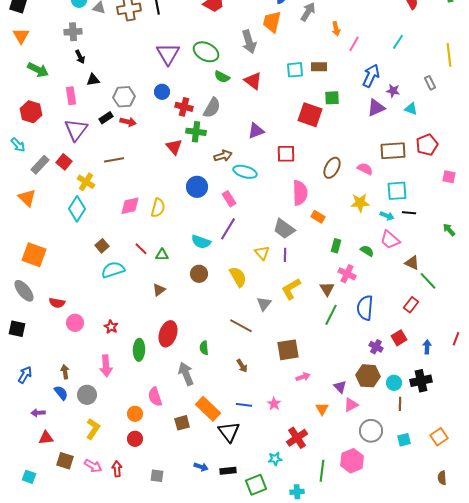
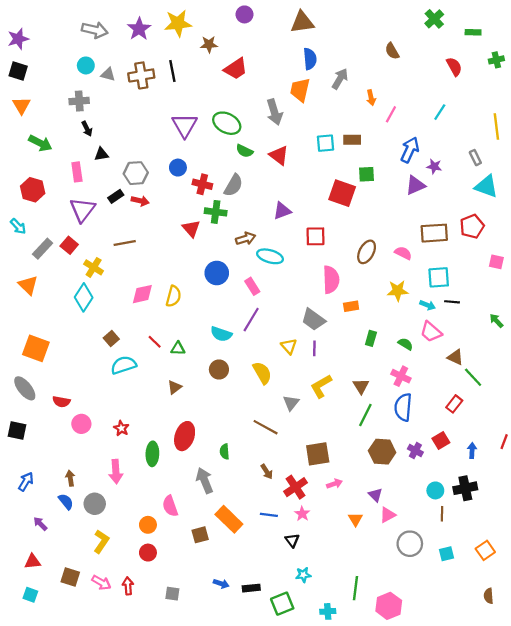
cyan triangle: (411, 109) -> (486, 186), moved, size x1.6
orange rectangle: (318, 217) -> (351, 306), turned -40
pink cross: (347, 274) -> (401, 376), moved
brown hexagon: (368, 376) -> (382, 452), moved
purple arrow: (38, 413) -> (40, 524), turned 48
black triangle: (229, 432) -> (292, 540), moved, size x0.6
red triangle: (46, 438) -> (33, 561), moved
red cross: (297, 438) -> (296, 487), moved
pink hexagon: (352, 461) -> (389, 606), moved

